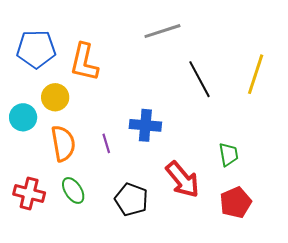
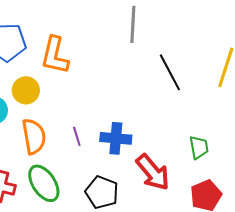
gray line: (162, 31) -> (133, 24), turned -69
blue cross: (145, 125) -> (116, 138), moved
green ellipse: (73, 190) -> (44, 183), size x1.4

